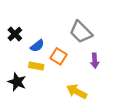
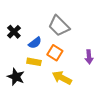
gray trapezoid: (81, 32) -> (59, 26), moved
yellow arrow: (77, 91) -> (62, 78), moved

